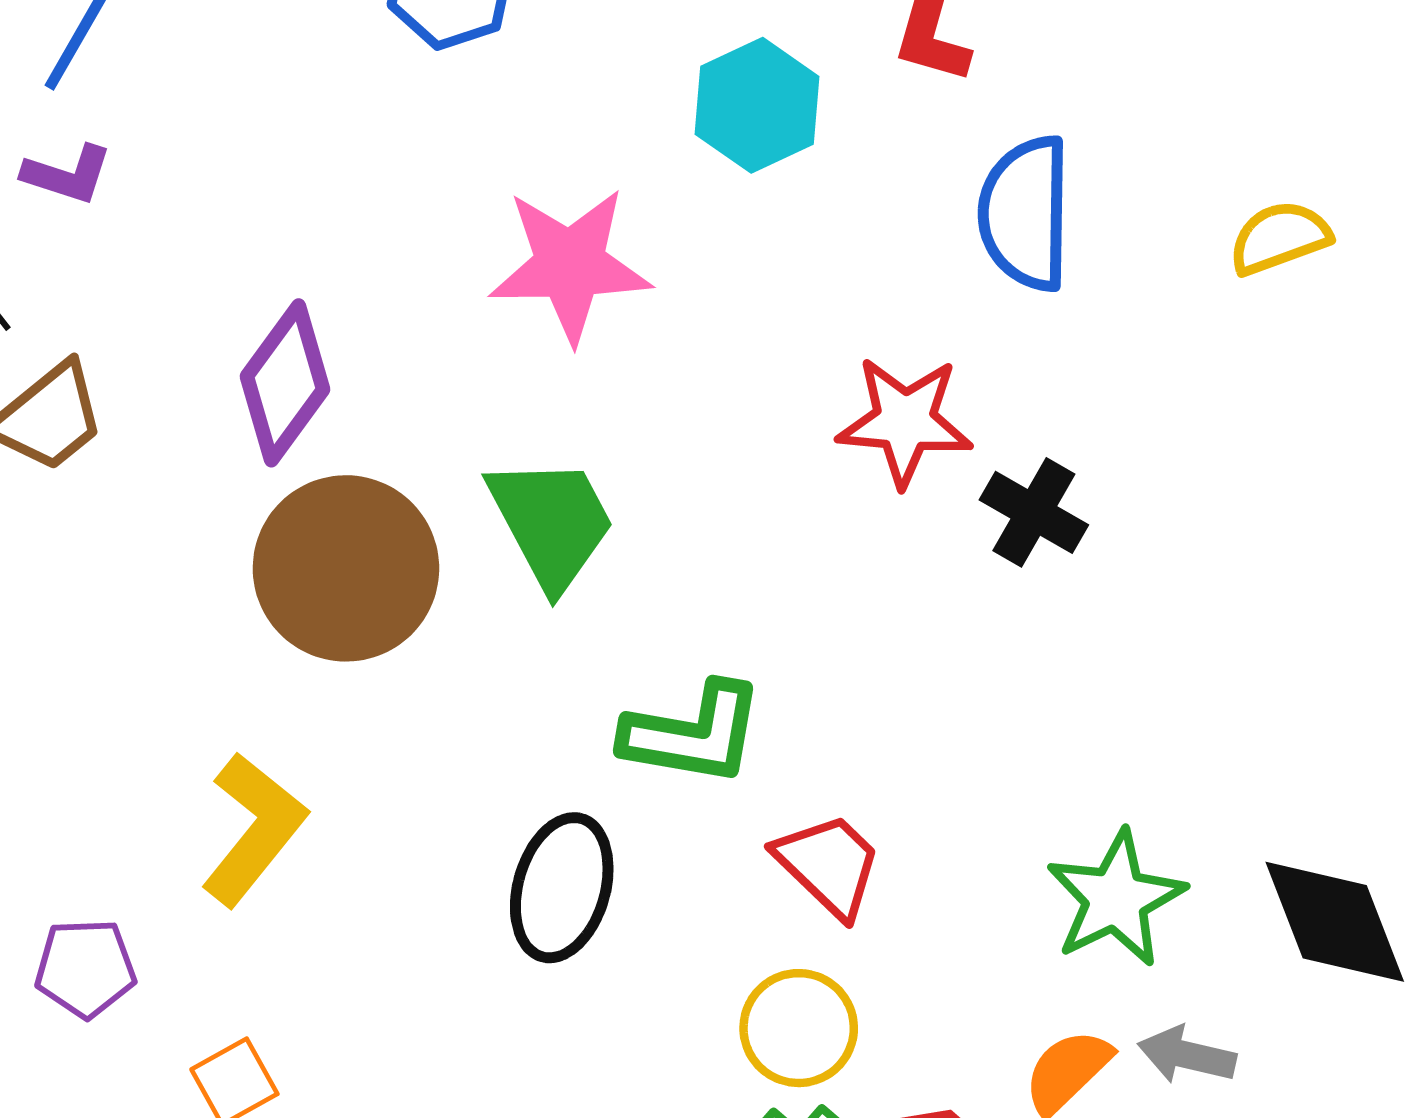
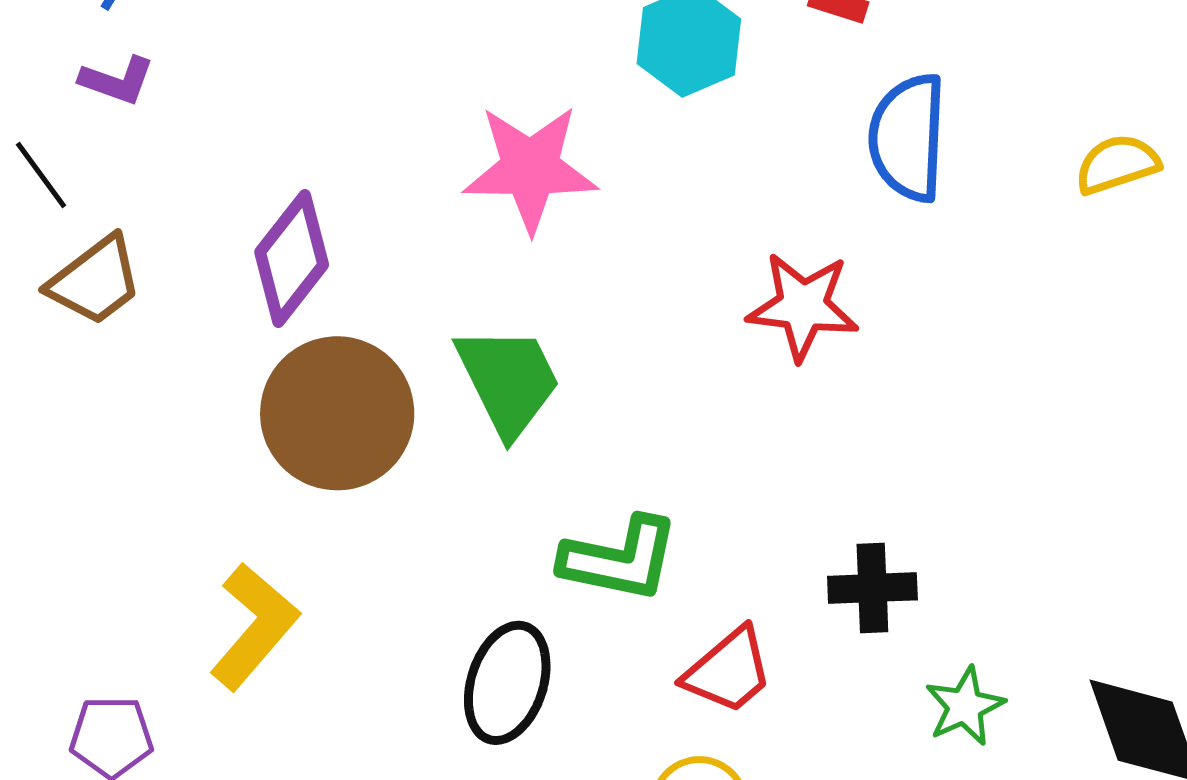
black cross: (1034, 512) -> (872, 588), moved, turned -34
red trapezoid: (829, 865) -> (728, 671), turned 94
green star: (1116, 899) -> (965, 706), size x0.7

